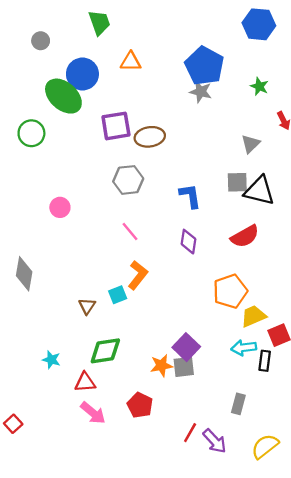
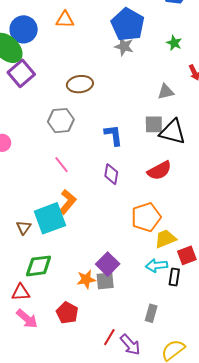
purple square: (116, 126) -> (21, 73), moved, turned -32
gray triangle: (251, 144) -> (166, 92), turned 30
cyan square: (118, 295) -> (50, 218), size x2.0

